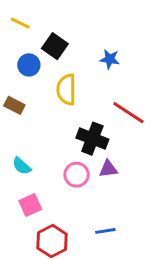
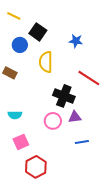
cyan semicircle: (22, 166) -> (15, 115), turned -40
blue line: (105, 231) -> (82, 142), moved

